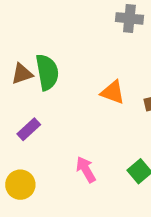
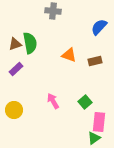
gray cross: (129, 18) -> (53, 11), moved
purple rectangle: (29, 129) -> (16, 69), moved

